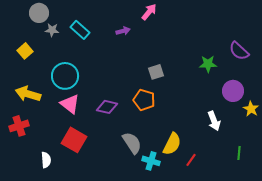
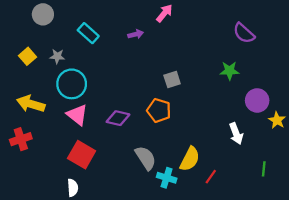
gray star: (52, 30) -> (57, 56), moved
purple semicircle: (239, 51) -> (244, 33), moved
white semicircle: (46, 160) -> (73, 188), moved

